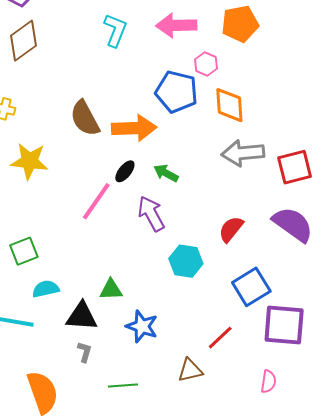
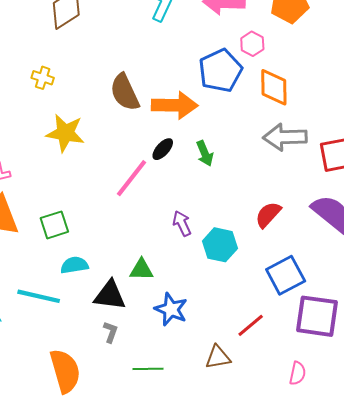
blue pentagon: (177, 92) -> (220, 71), turned 30
green arrow: (166, 173) -> (205, 153), turned -145
purple arrow: (151, 214) -> (182, 223), moved, size x0.7

